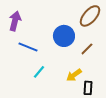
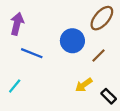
cyan line: (39, 72) -> (15, 86), moved
black rectangle: (88, 88) -> (109, 96), moved, turned -48

